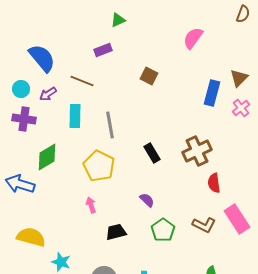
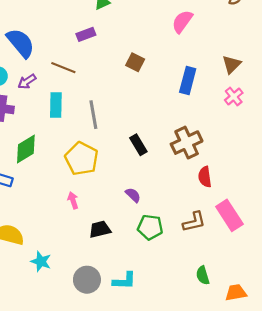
blue rectangle: (212, 93) -> (188, 80), moved
brown L-shape: (204, 225) -> (194, 222), turned -40
green pentagon: (163, 230) -> (150, 227), turned -30

